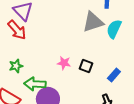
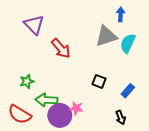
red arrow: (17, 30) -> (61, 48), moved
pink star: (64, 63) -> (76, 108), moved

